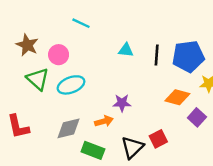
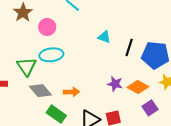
green triangle: (38, 79) -> (27, 67), moved
purple star: (122, 103) -> (115, 84), moved
gray diamond: (68, 128) -> (40, 91), turned 50

